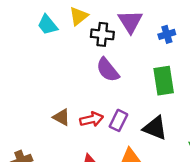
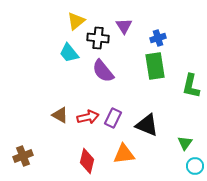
purple triangle: (130, 22) -> (124, 26), size x0.7
cyan trapezoid: (47, 25) -> (69, 53), moved
green rectangle: (164, 81) -> (155, 66), moved

